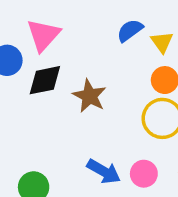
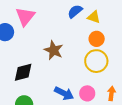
yellow triangle: (162, 42) -> (94, 17), turned -32
black diamond: (45, 80) -> (23, 72), moved

